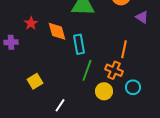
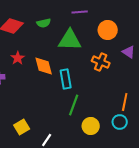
orange line: (124, 49) -> (125, 102), moved
orange cross: (114, 70) -> (101, 62), moved
yellow square: (35, 81) -> (22, 127), moved

